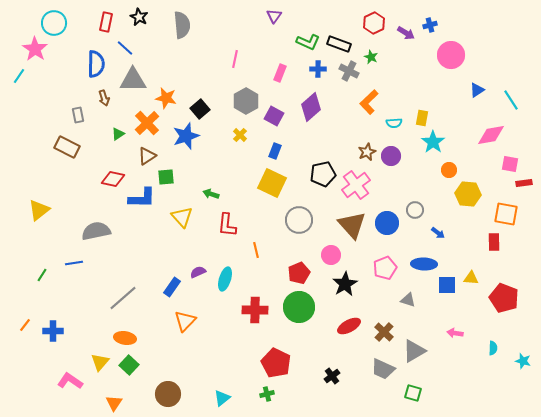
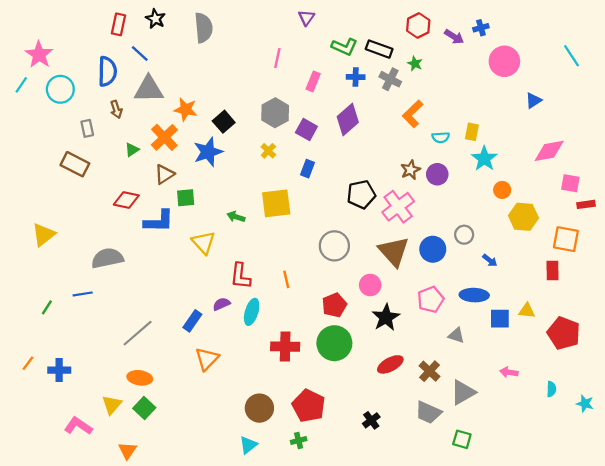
cyan circle: (54, 23) -> (60, 89), moved
pink line: (235, 59) -> (277, 58), moved
cyan line: (511, 100) -> (571, 56), moved
yellow square: (272, 183) -> (276, 203), moved, turned -32
red L-shape: (227, 225) -> (240, 276), moved
brown circle: (168, 394) -> (259, 408), moved

